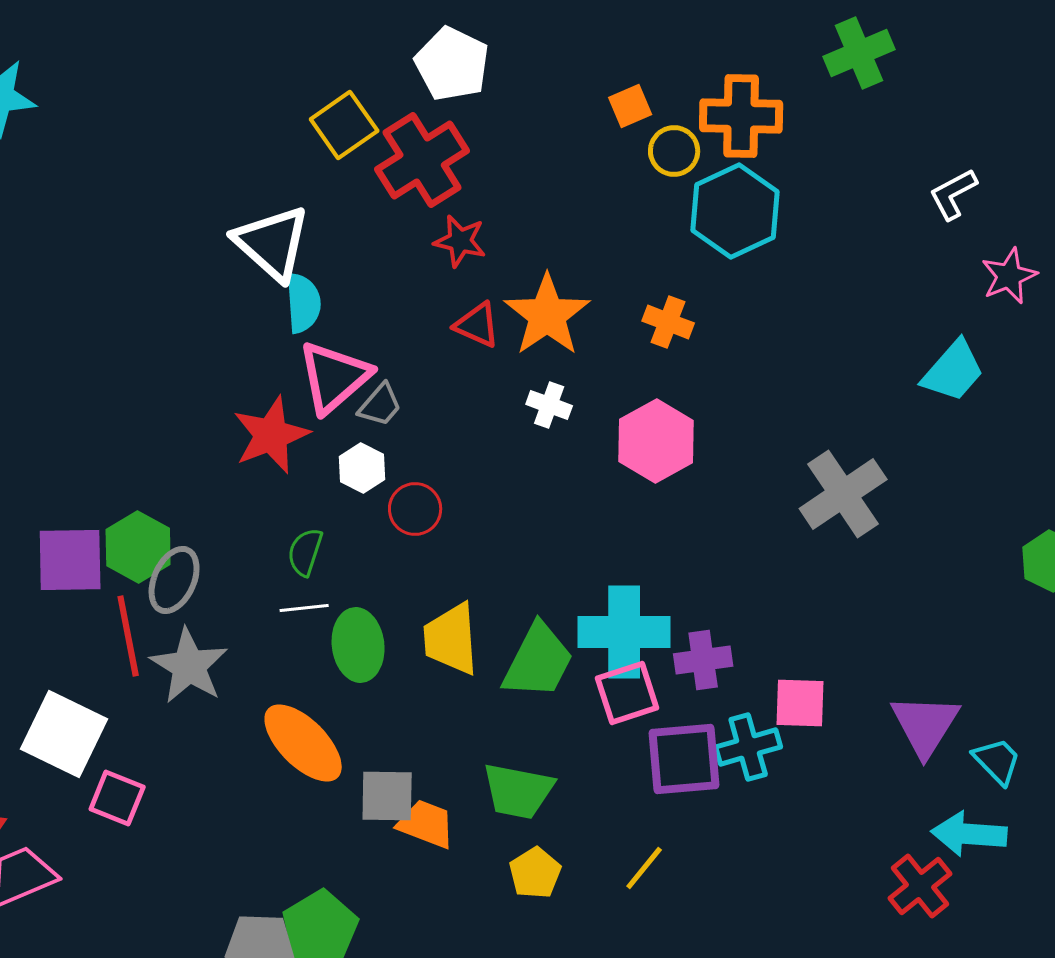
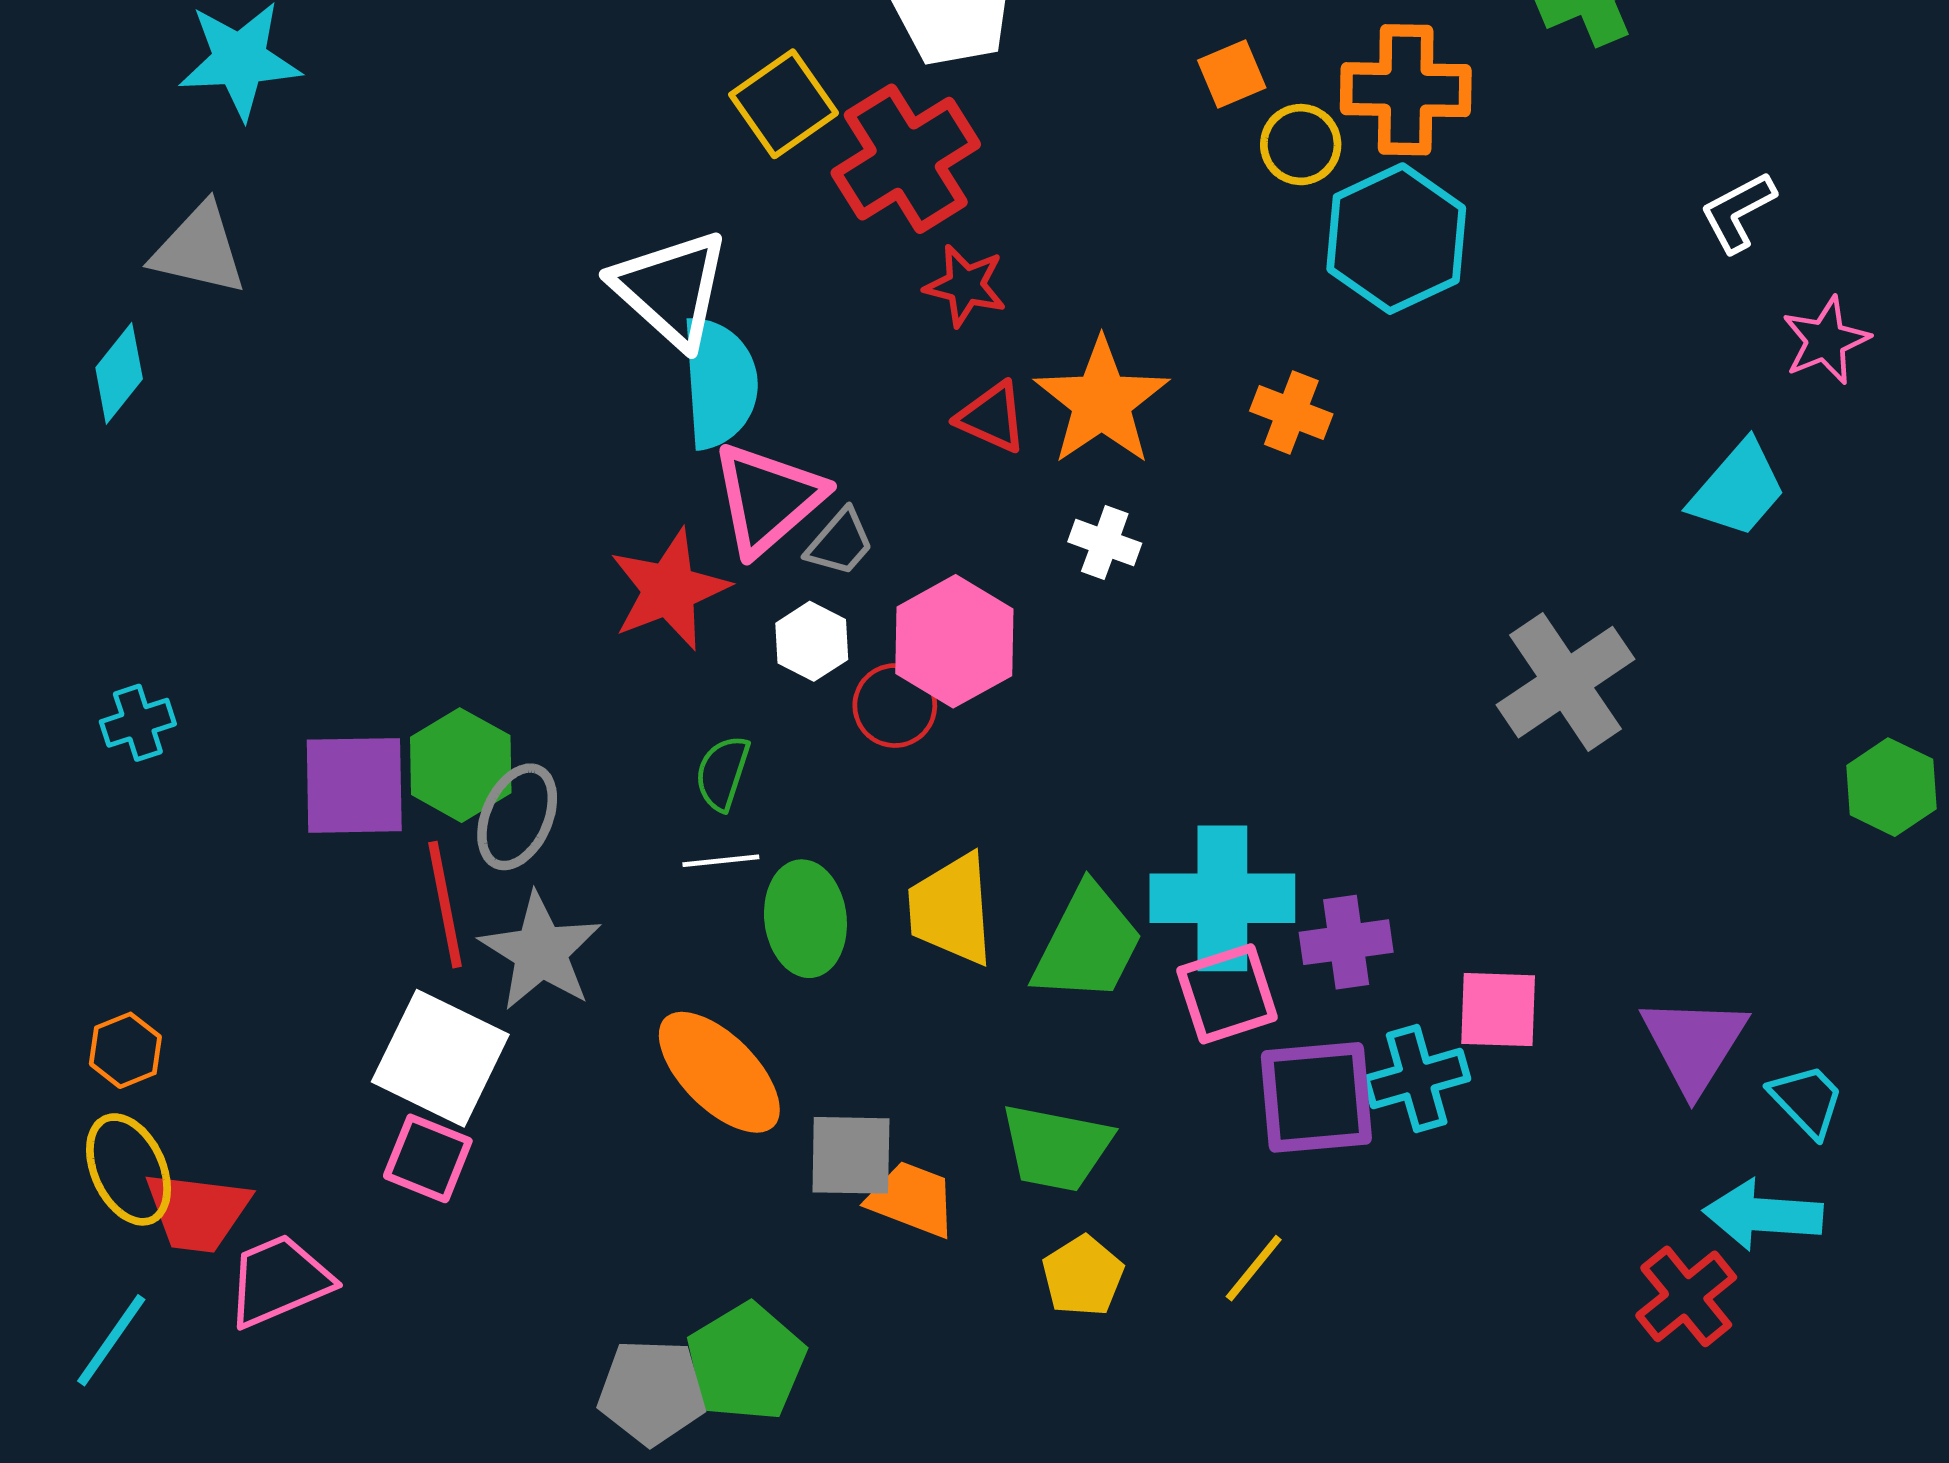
cyan semicircle: (303, 303) -> (719, 383), size x1.4
pink hexagon: (656, 441) -> (954, 641), moved
white square: (64, 734) -> (440, 1058), moved

